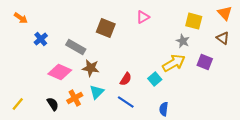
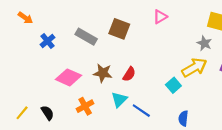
gray rectangle: (76, 47) -> (86, 37), moved
red semicircle: (126, 79) -> (129, 74), moved
cyan triangle: (97, 92) -> (119, 100), moved
black semicircle: (53, 104) -> (47, 113), moved

